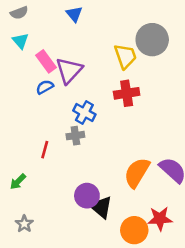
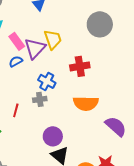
yellow trapezoid: (125, 56) -> (53, 39), moved
orange semicircle: (137, 173) -> (86, 103), moved, turned -120
purple circle: (87, 196) -> (53, 136), moved

